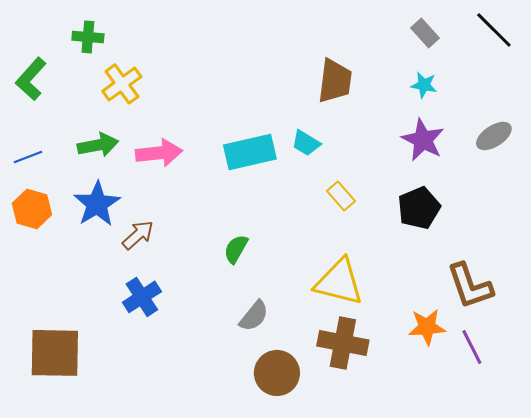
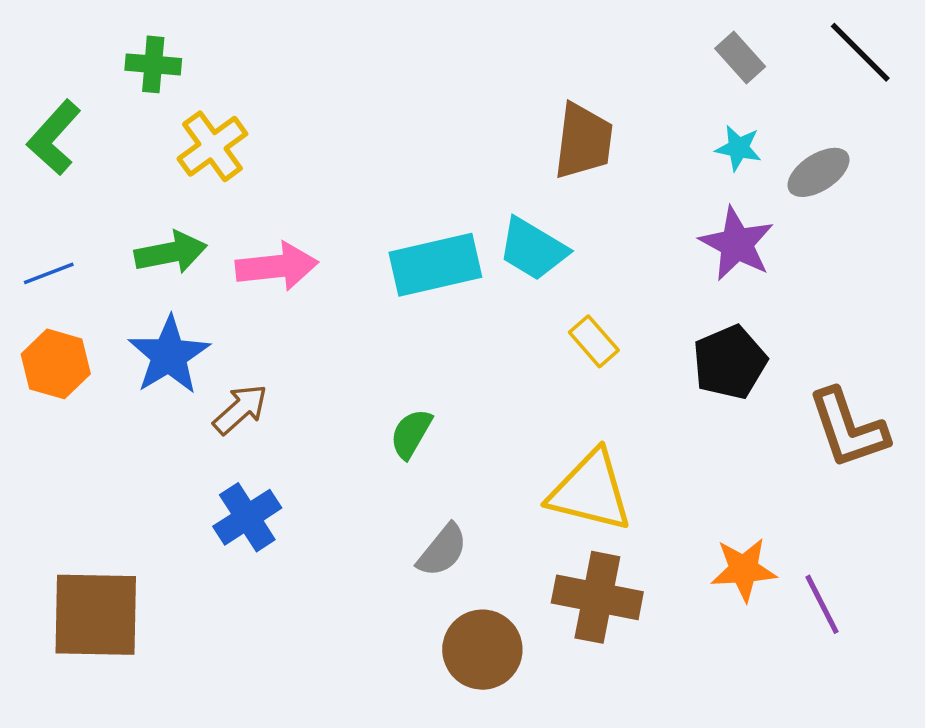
gray ellipse: (494, 136) -> (818, 172), moved
cyan trapezoid: (306, 143) -> (533, 249), size x1.4
brown L-shape: (470, 286) -> (848, 428), moved

